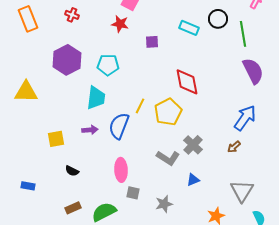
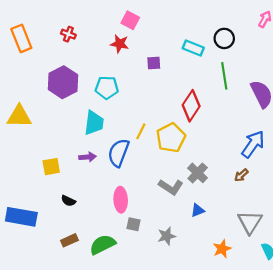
green line: (243, 34) -> (224, 76), moved
red diamond: (187, 82) -> (191, 106), turned 44
blue rectangle: (28, 186) -> (21, 217), size x2.0

